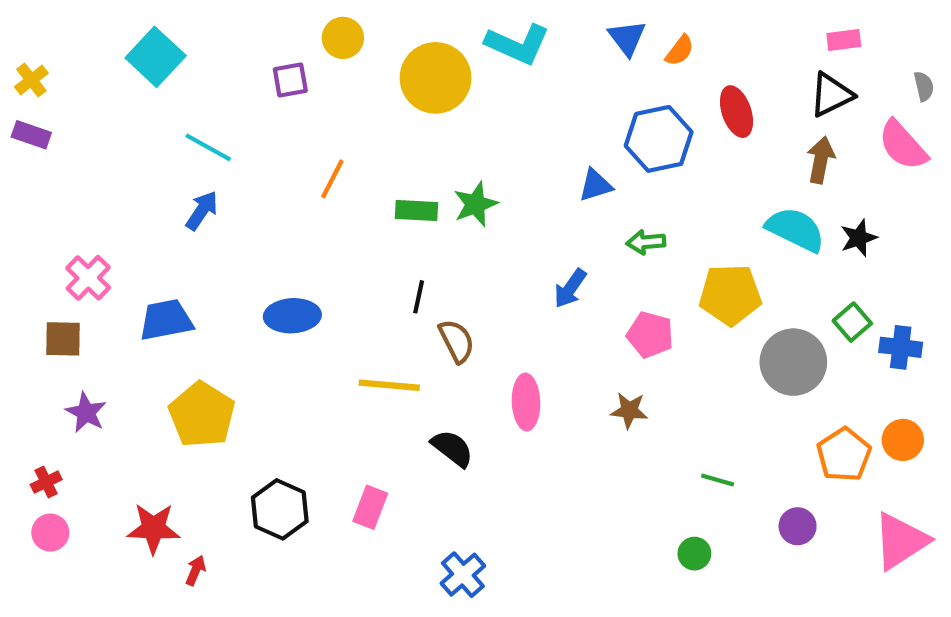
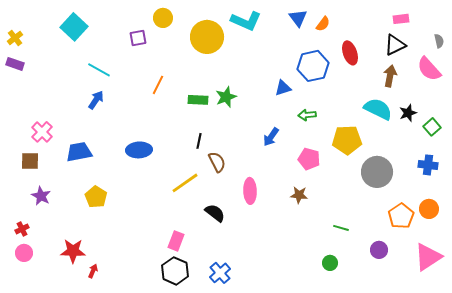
green square: (852, 322) -> (432, 127), moved
yellow line: (389, 385) -> (185, 183), turned -40
yellow pentagon: (202, 415) -> (96, 197), size x0.7
black hexagon: (280, 509) -> (175, 271), moved

